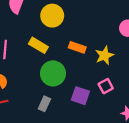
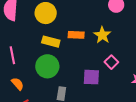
yellow rectangle: (38, 45) -> (51, 42), moved
green circle: (53, 73) -> (47, 66), moved

